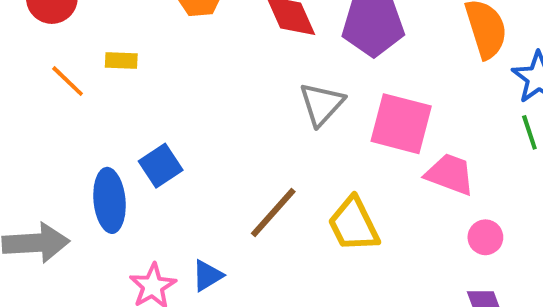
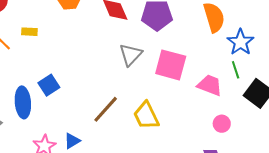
pink trapezoid: (450, 174) -> (210, 85), moved
pink circle: (485, 237) -> (222, 124), moved

